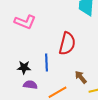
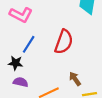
blue line: (46, 62) -> (29, 44), moved, turned 30

